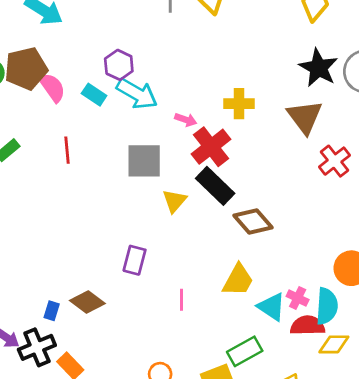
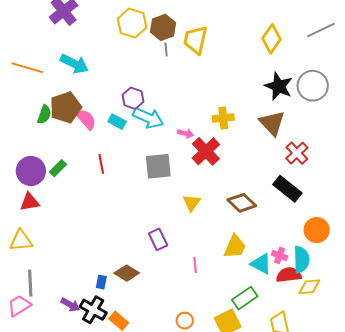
black rectangle: (215, 186) -> (287, 189), moved
yellow triangle: (174, 201) -> (192, 203), moved
purple rectangle: (135, 260) -> (158, 239), turned -35
black cross: (37, 347) -> (93, 310), turned -32

